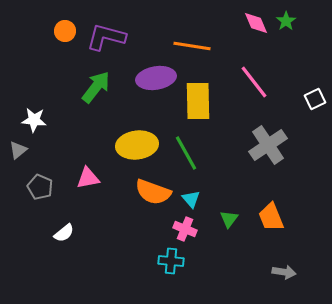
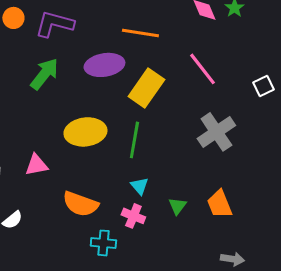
yellow rectangle: (198, 101) -> (146, 88), turned 36
green line: (186, 153) -> (134, 140), turned 39
orange semicircle: (153, 192) -> (80, 204), moved
cyan cross: (171, 261) -> (103, 243), moved

